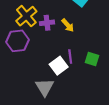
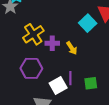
purple hexagon: (18, 41) -> (31, 68), moved
green square: (92, 59) -> (91, 83), turned -32

